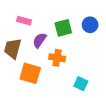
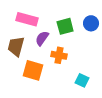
pink rectangle: (24, 21) -> (27, 19), size x1.5

